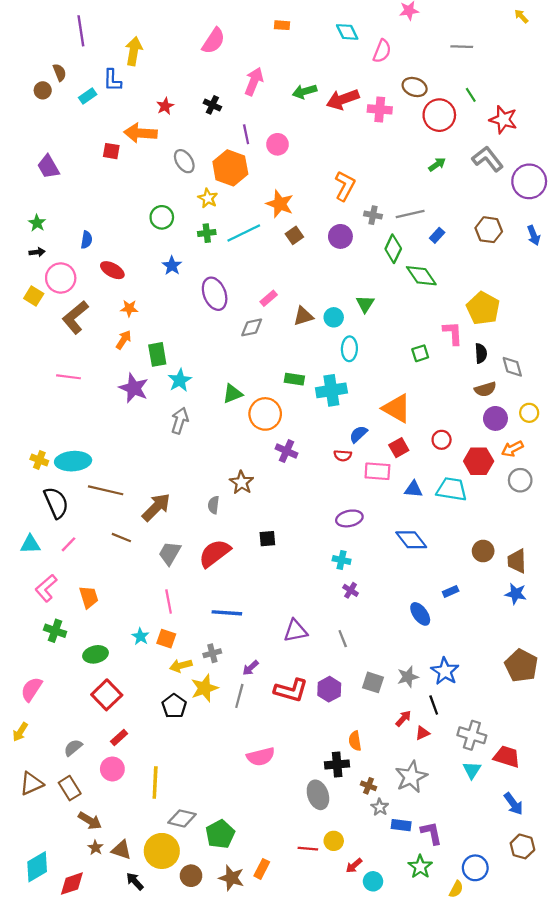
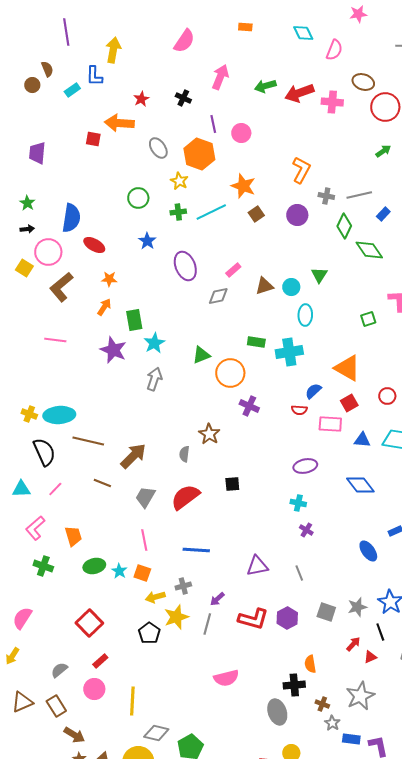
purple trapezoid: (48, 167) -> (37, 153), turned 35
blue semicircle: (87, 240) -> (71, 218), size x1.8
green ellipse: (95, 654) -> (94, 566), moved

